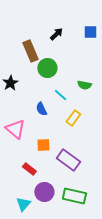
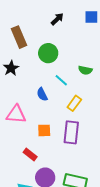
brown rectangle: (30, 51) -> (19, 37), moved
pink triangle: (15, 129) -> (16, 114), turned -35
purple rectangle: (68, 160) -> (71, 132), moved, turned 60

